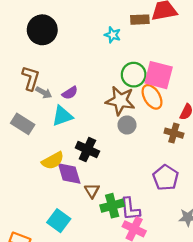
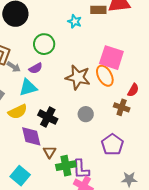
green circle: (134, 75) -> (44, 44), moved
gray circle: (127, 125) -> (86, 114), moved
yellow semicircle: (53, 161) -> (18, 112), moved

